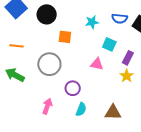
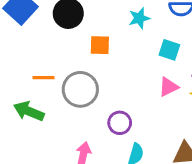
orange line: (16, 46) -> (44, 78), moved
pink triangle: (97, 64) -> (168, 87), moved, turned -32

